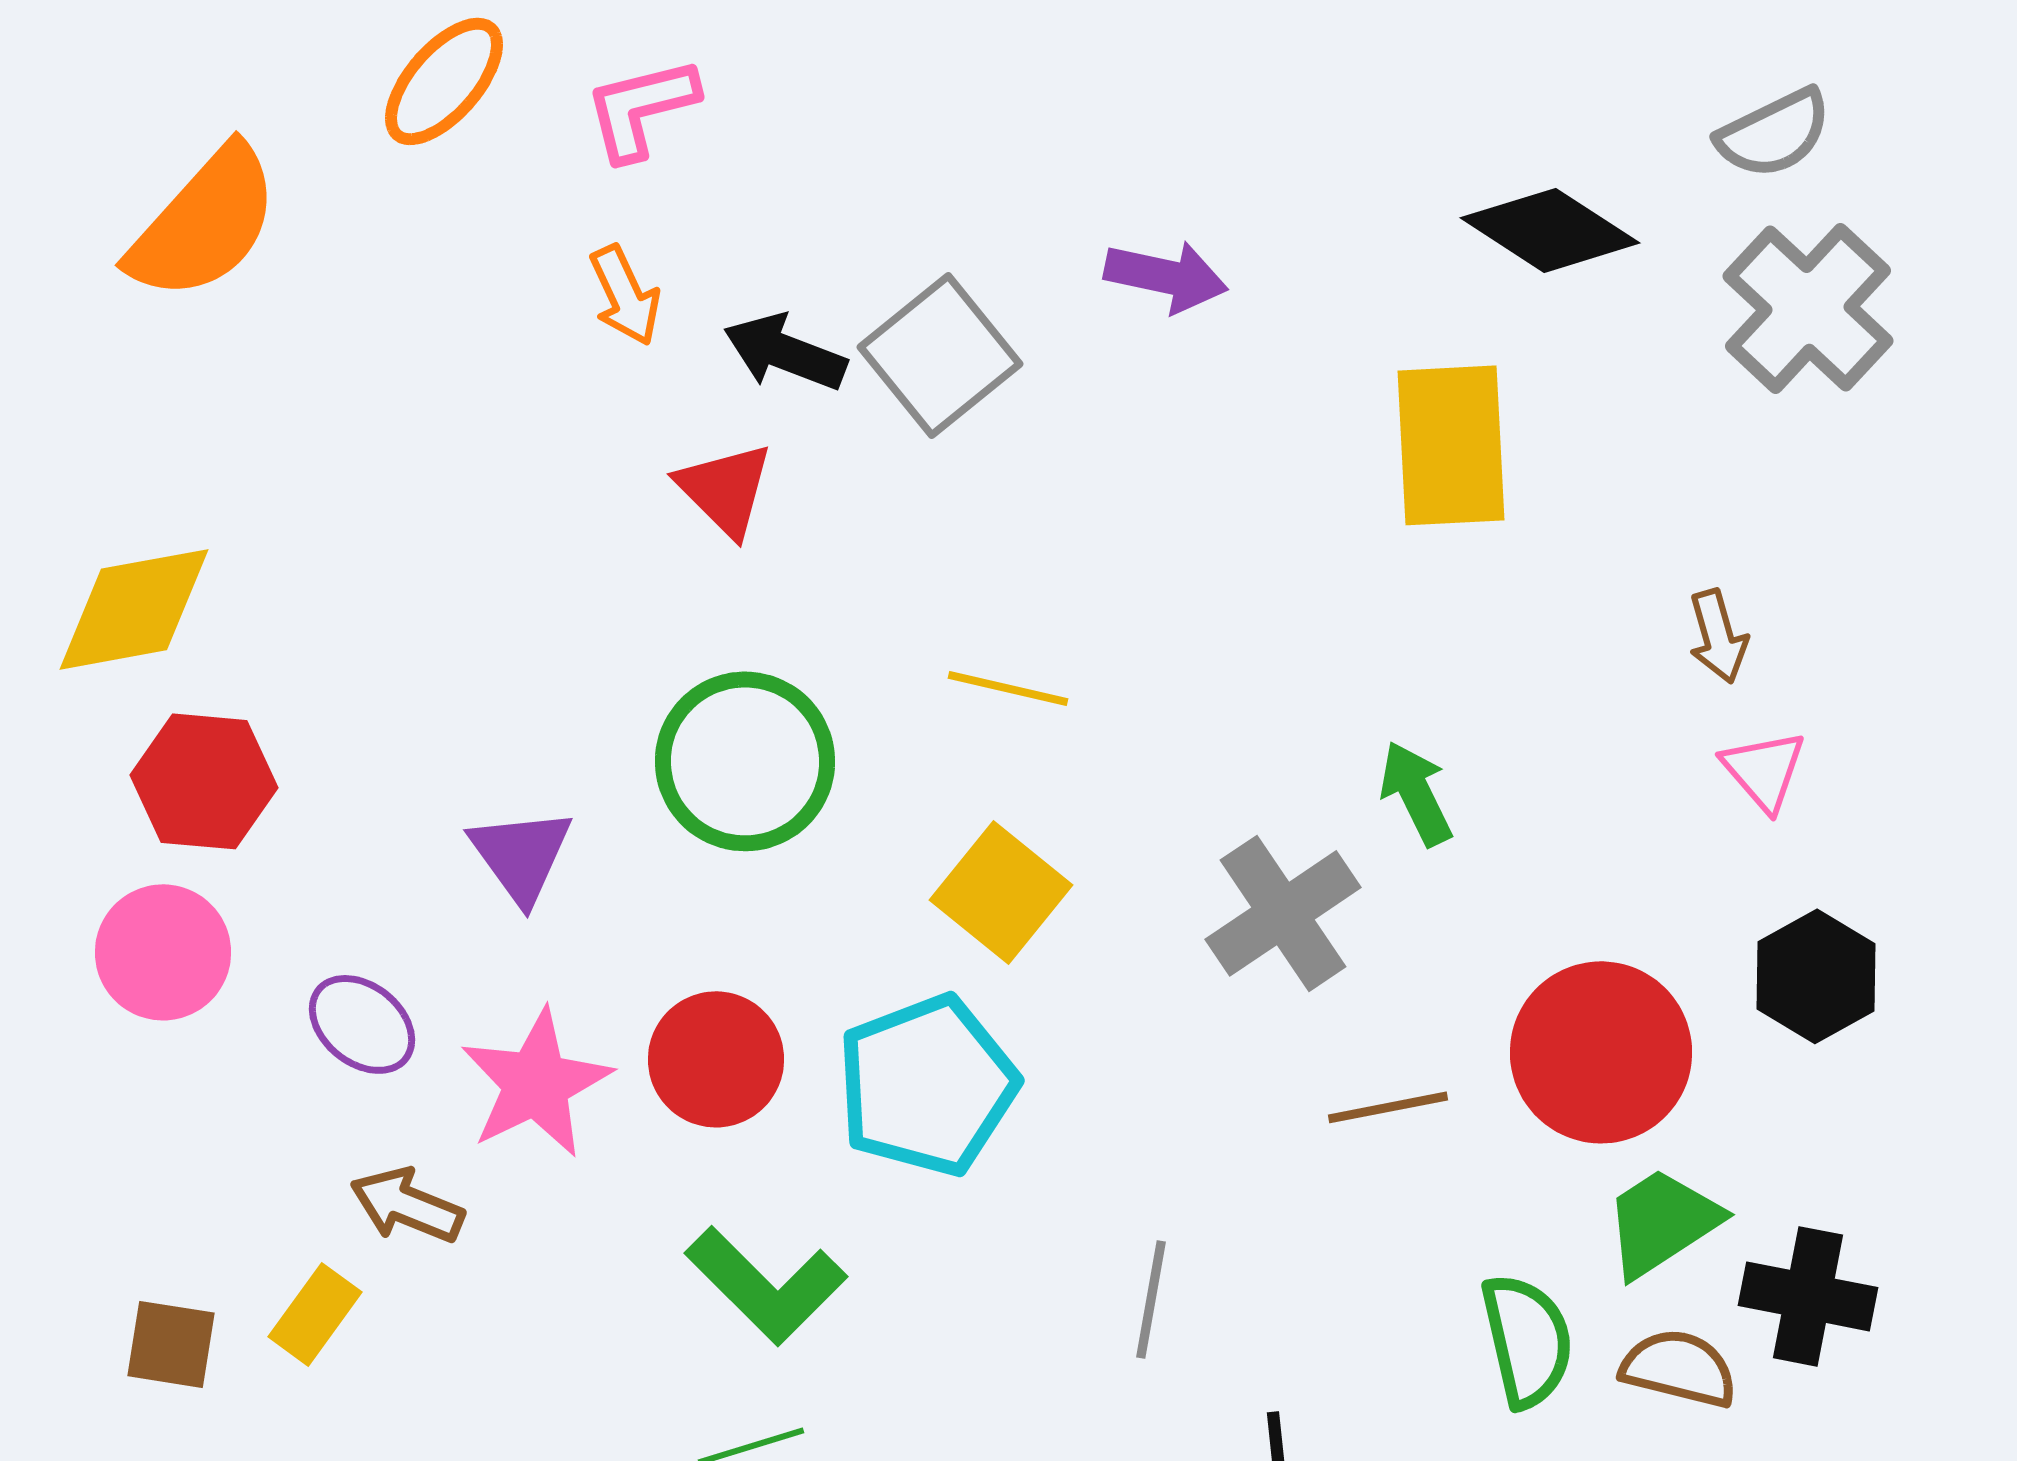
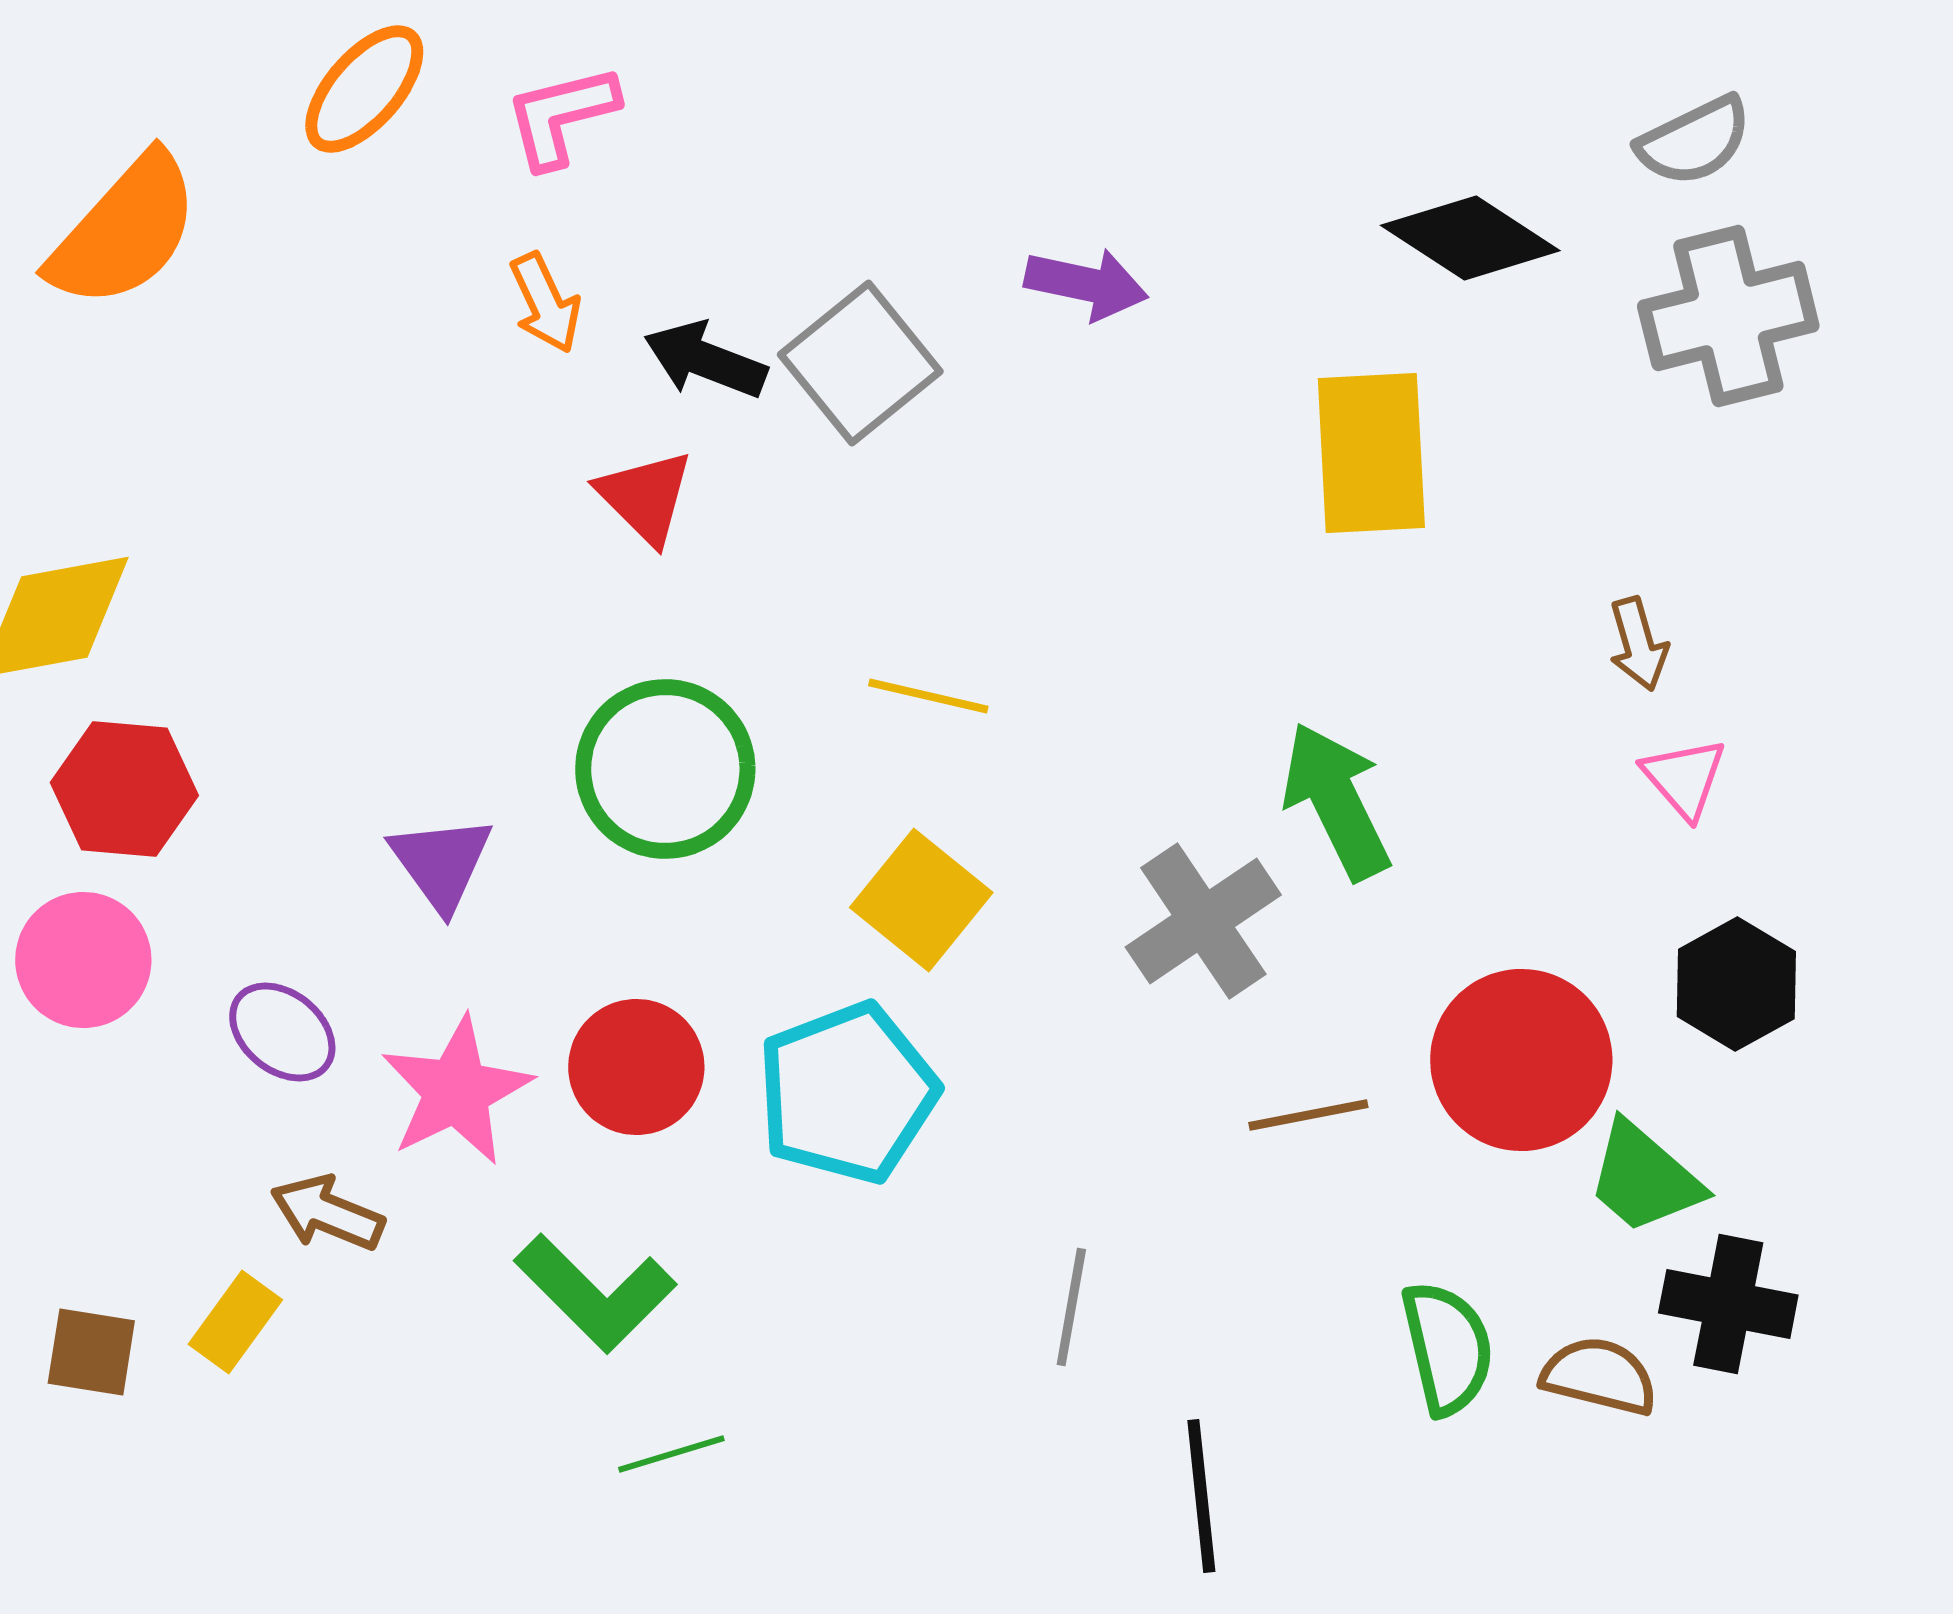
gray cross: (1808, 308) -> (1728, 316), turned 33
green arrow: (1416, 793) -> (1336, 801), size x1.5
green trapezoid: (1662, 1222) -> (1644, 1178), moved, turned -106
green L-shape: (766, 1285) -> (595, 1293), moved

